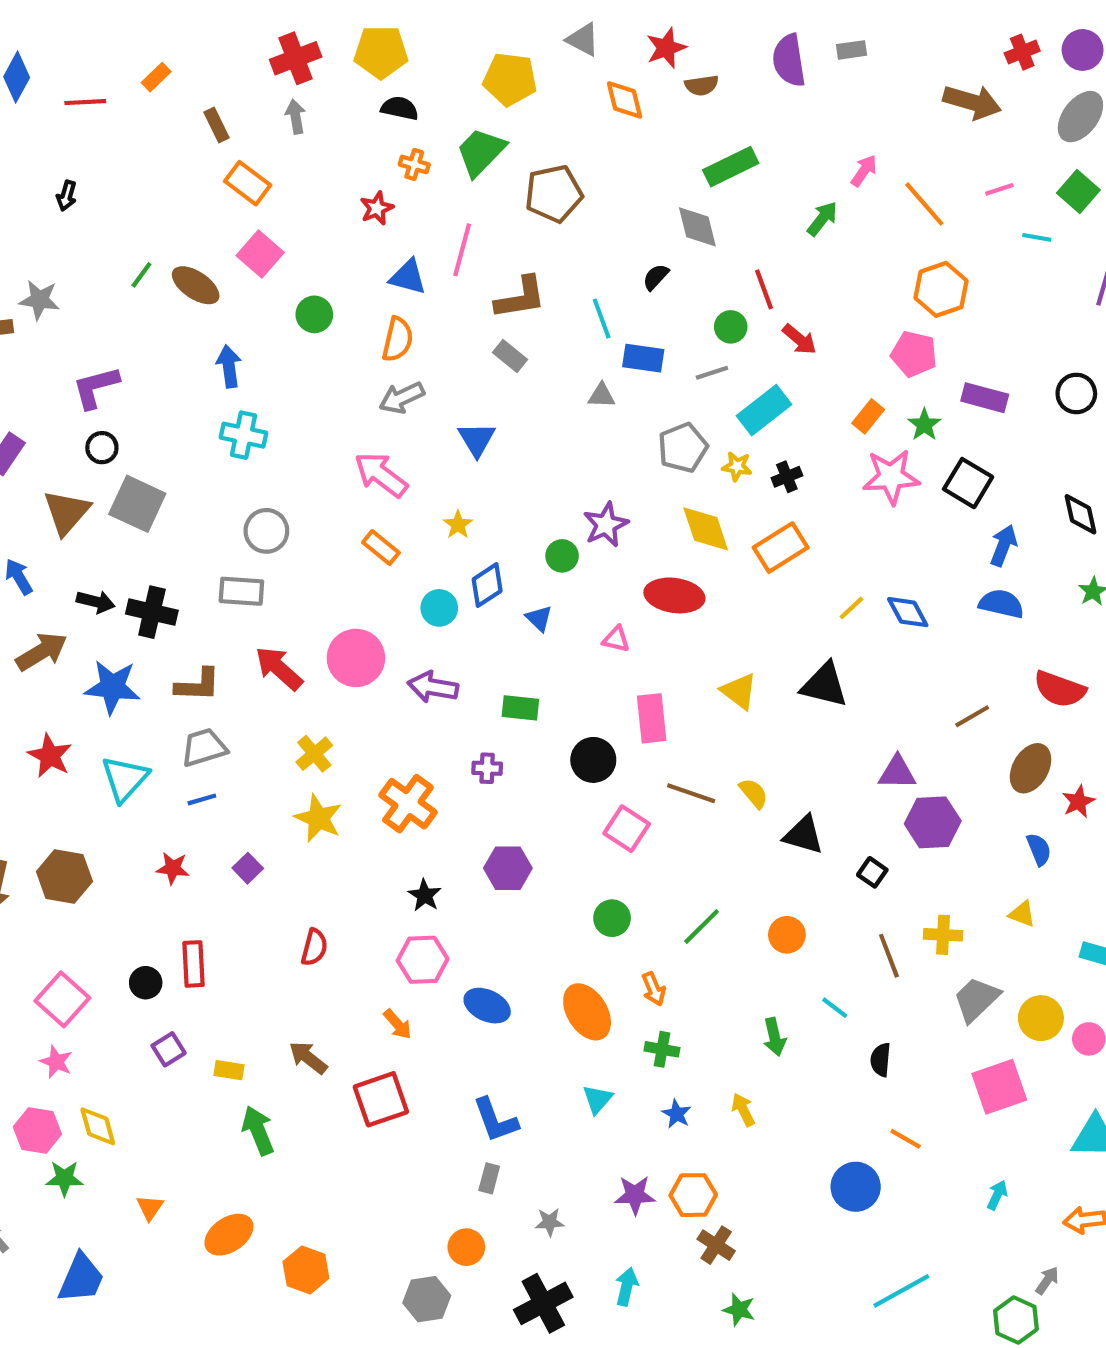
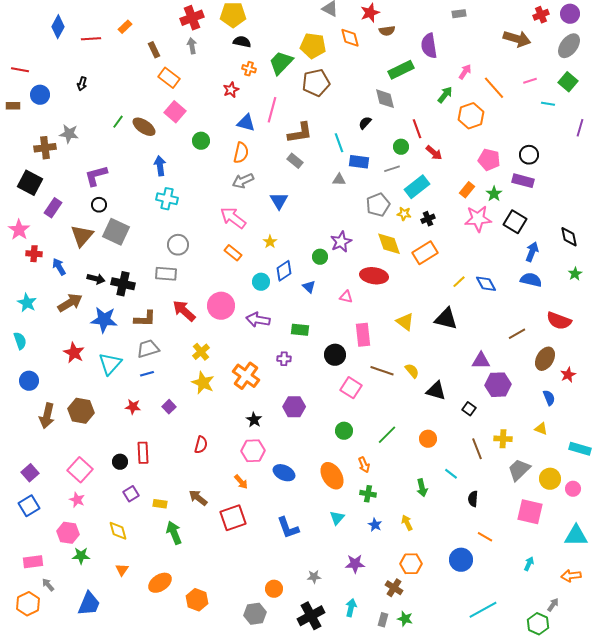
purple semicircle: (789, 60) -> (429, 46), moved
yellow pentagon: (510, 79) -> (313, 46), moved
orange hexagon: (941, 289) -> (471, 116), moved
black circle: (1076, 393) -> (529, 155), moved
pink square: (999, 1087) -> (530, 512), turned 32
yellow diamond: (98, 1126) -> (118, 531), moved
gray rectangle: (489, 1178) -> (383, 620), moved
orange hexagon: (693, 1195) -> (411, 564), moved

